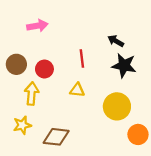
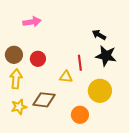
red line: (82, 58) -> (80, 63), moved
yellow arrow: (32, 94) -> (16, 79), moved
orange circle: (138, 134) -> (80, 115), moved
brown diamond: (56, 137) -> (44, 100), moved

